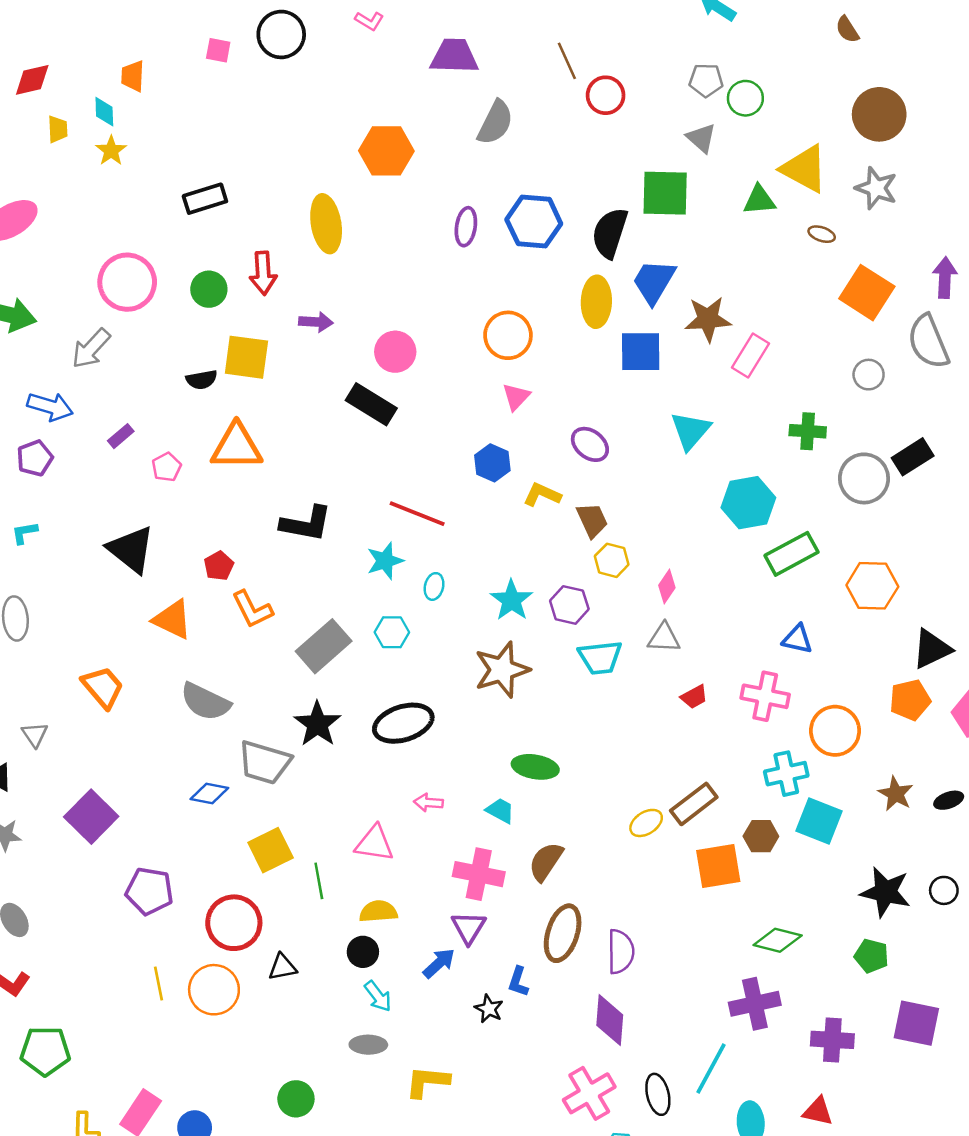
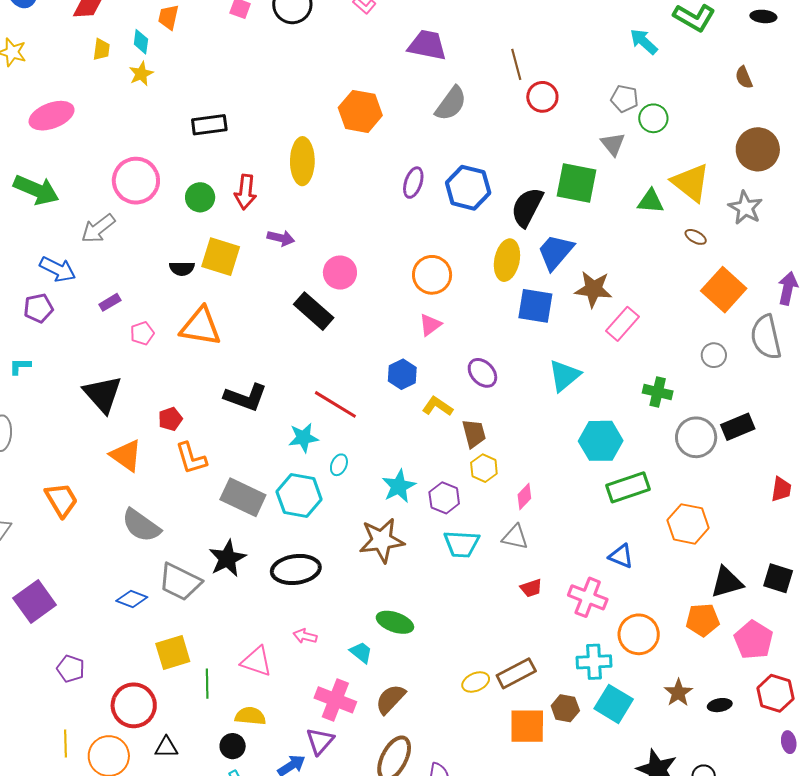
cyan hexagon: (392, 632) -> (299, 496), size x1.6
gray rectangle: (324, 646) -> (243, 497), turned 57
purple pentagon: (149, 891) -> (71, 669), size x0.7

